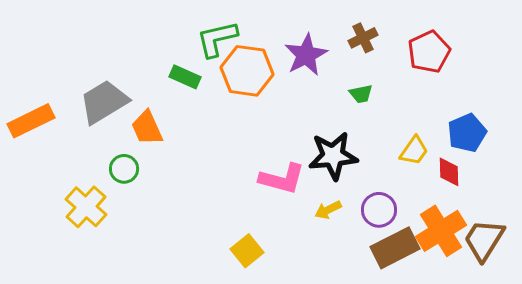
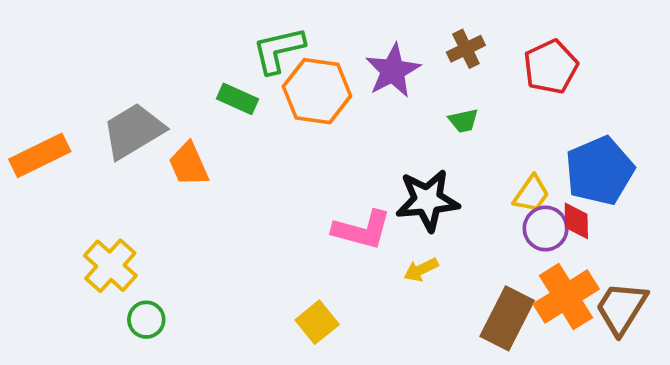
blue pentagon: (467, 133) -> (599, 171), size x1.4
green circle: (124, 169) -> (146, 320), moved
purple circle: (379, 210) -> (546, 229), moved
brown rectangle: (395, 248) -> (507, 318), turned -36

